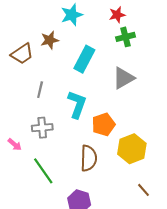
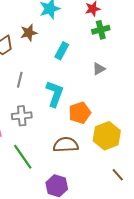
cyan rectangle: (84, 59) -> (62, 51), size x0.7
gray triangle: (123, 78) -> (99, 69), size x0.6
brown semicircle: (89, 158) -> (66, 145), turned -95

